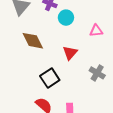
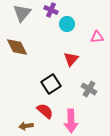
brown diamond: (33, 41) -> (17, 47), moved
gray cross: (97, 73) -> (89, 89), moved

